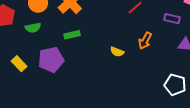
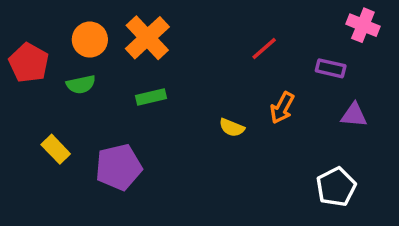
purple pentagon: (51, 60) -> (119, 167), moved
white pentagon: (175, 85) -> (336, 187), turned 30

